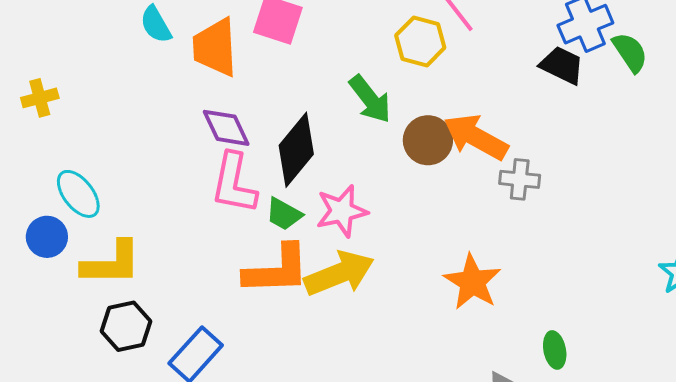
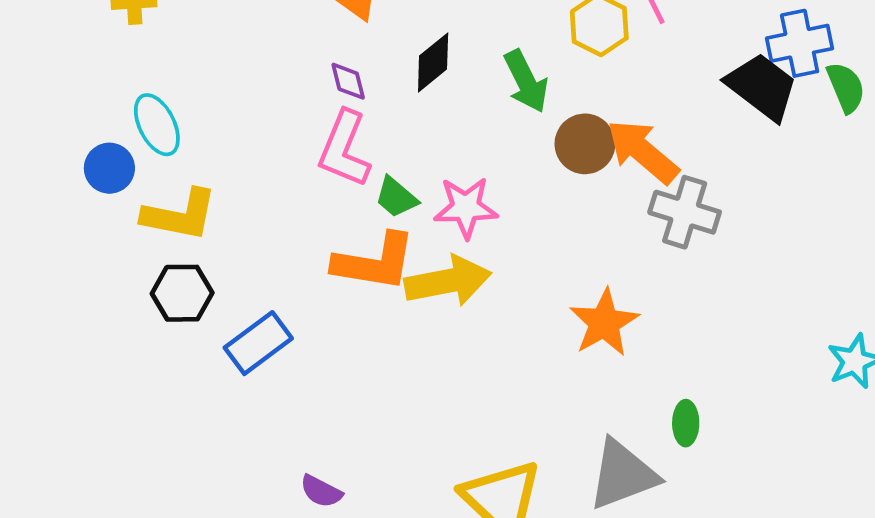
black trapezoid: (562, 65) -> (762, 87), size x1.4
purple diamond: (226, 128) -> (348, 81), size x0.7
black diamond: (296, 150) -> (433, 63), moved, size x0.7
gray cross: (520, 179) -> (685, 212), size x1.4

